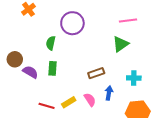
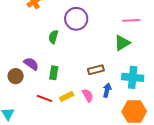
brown circle: (15, 59) -> (16, 76), moved
green rectangle: (52, 68) -> (54, 73), moved
cyan cross: (134, 78) -> (133, 77), size x1.5

